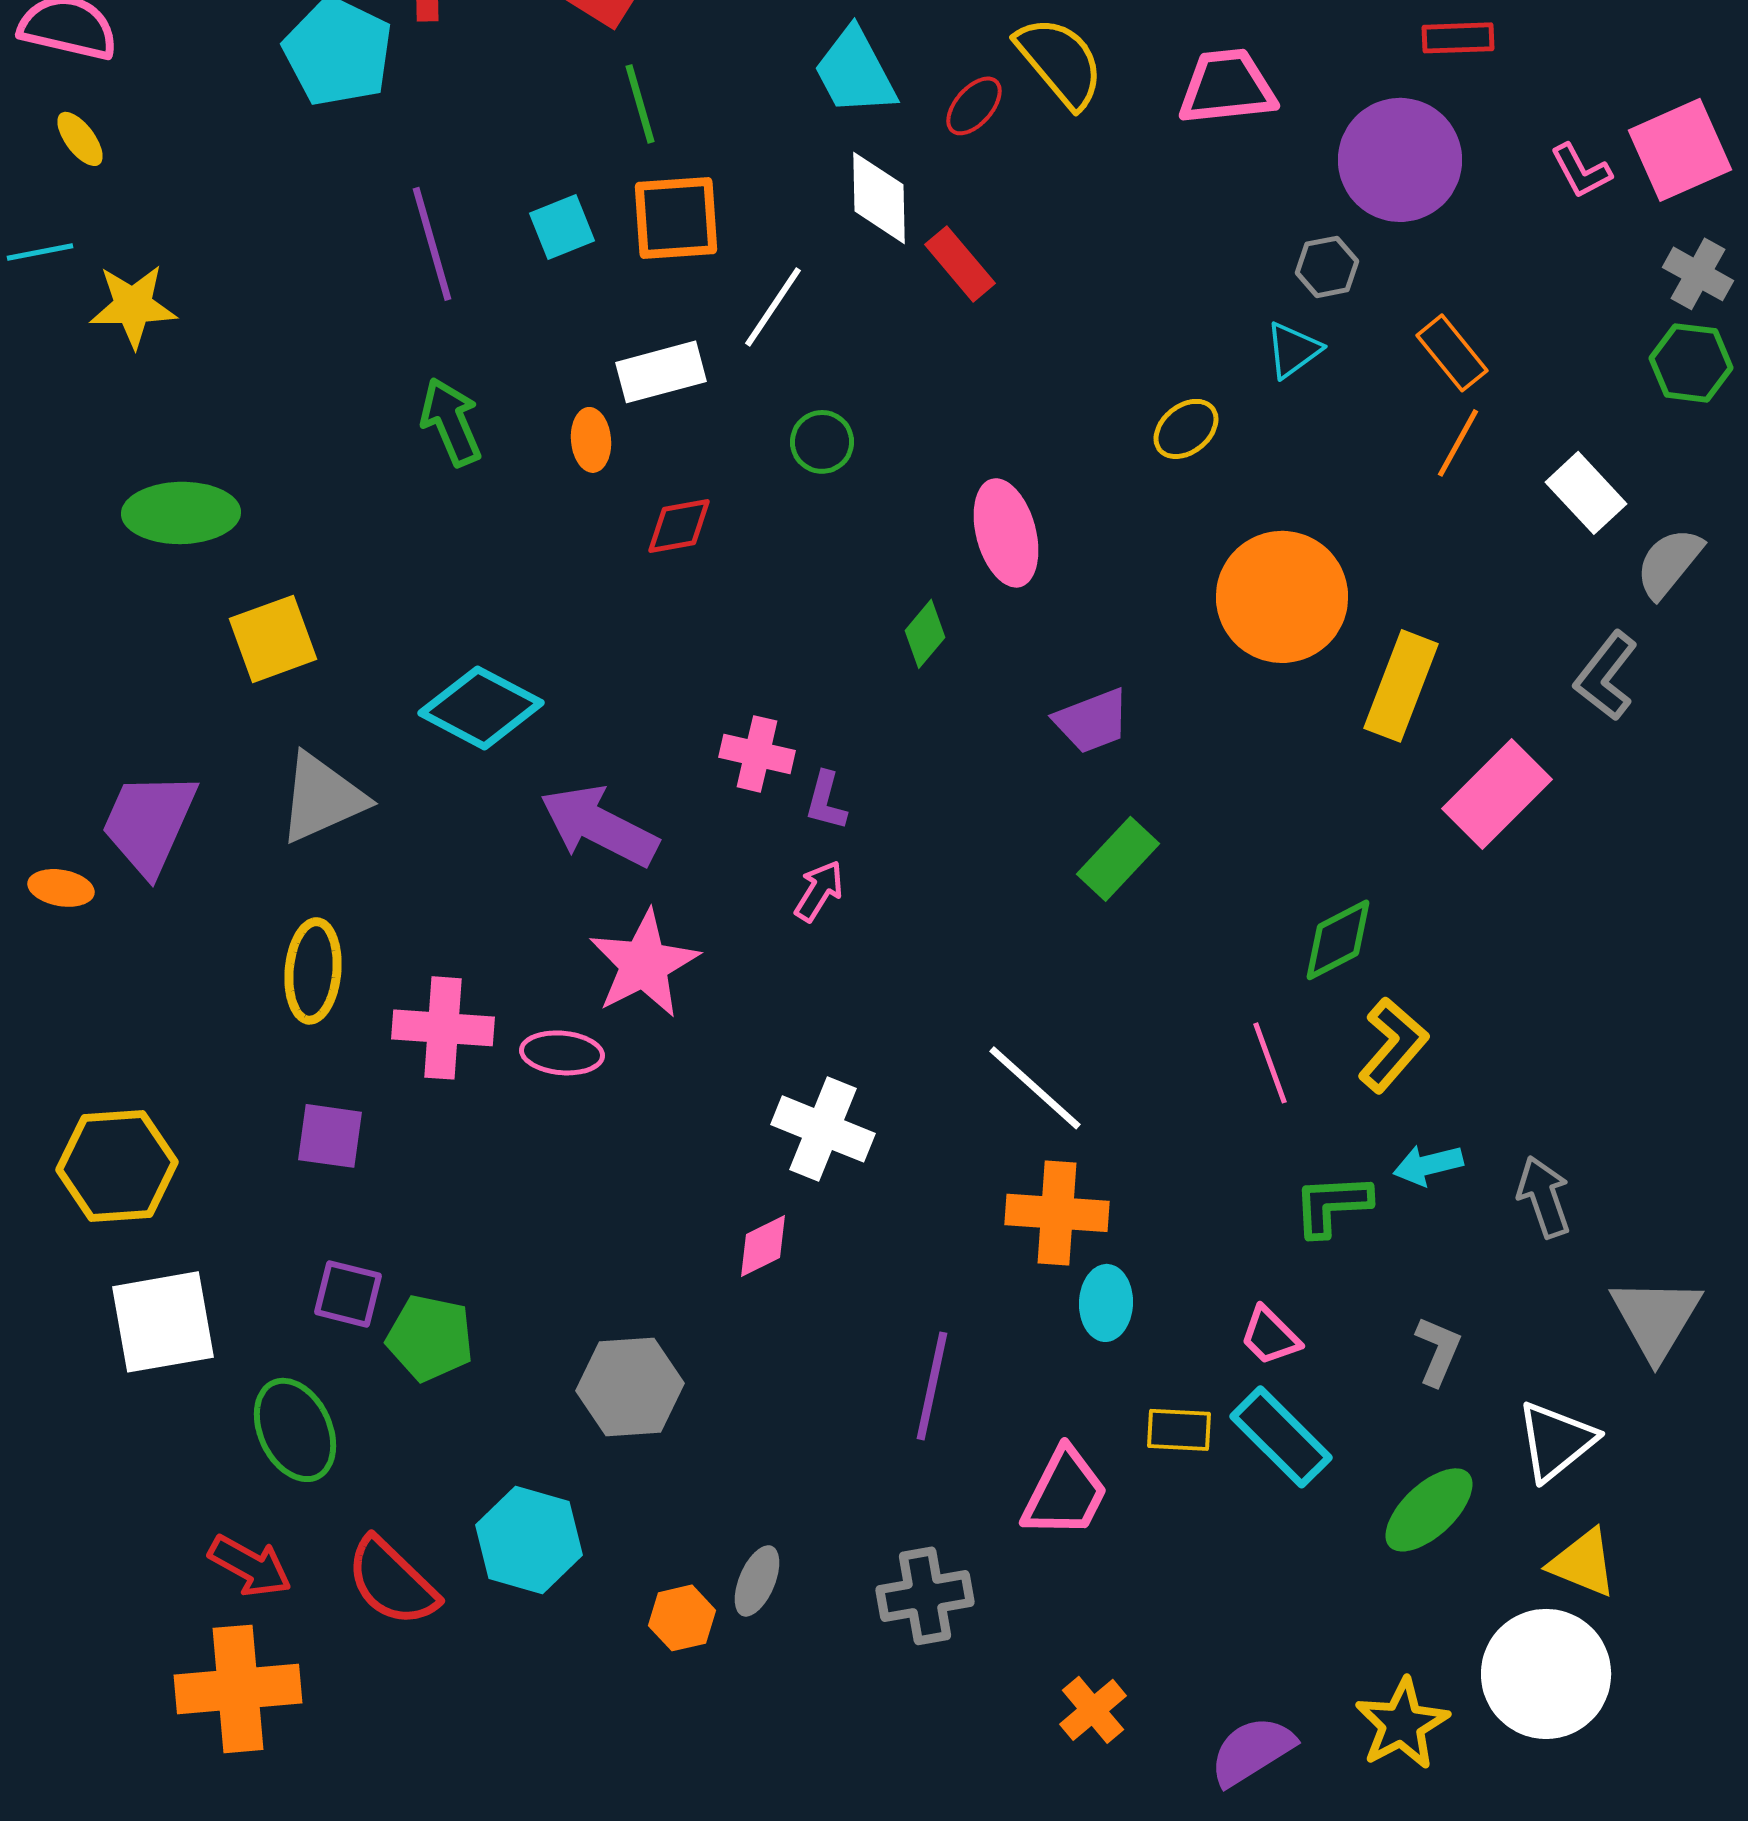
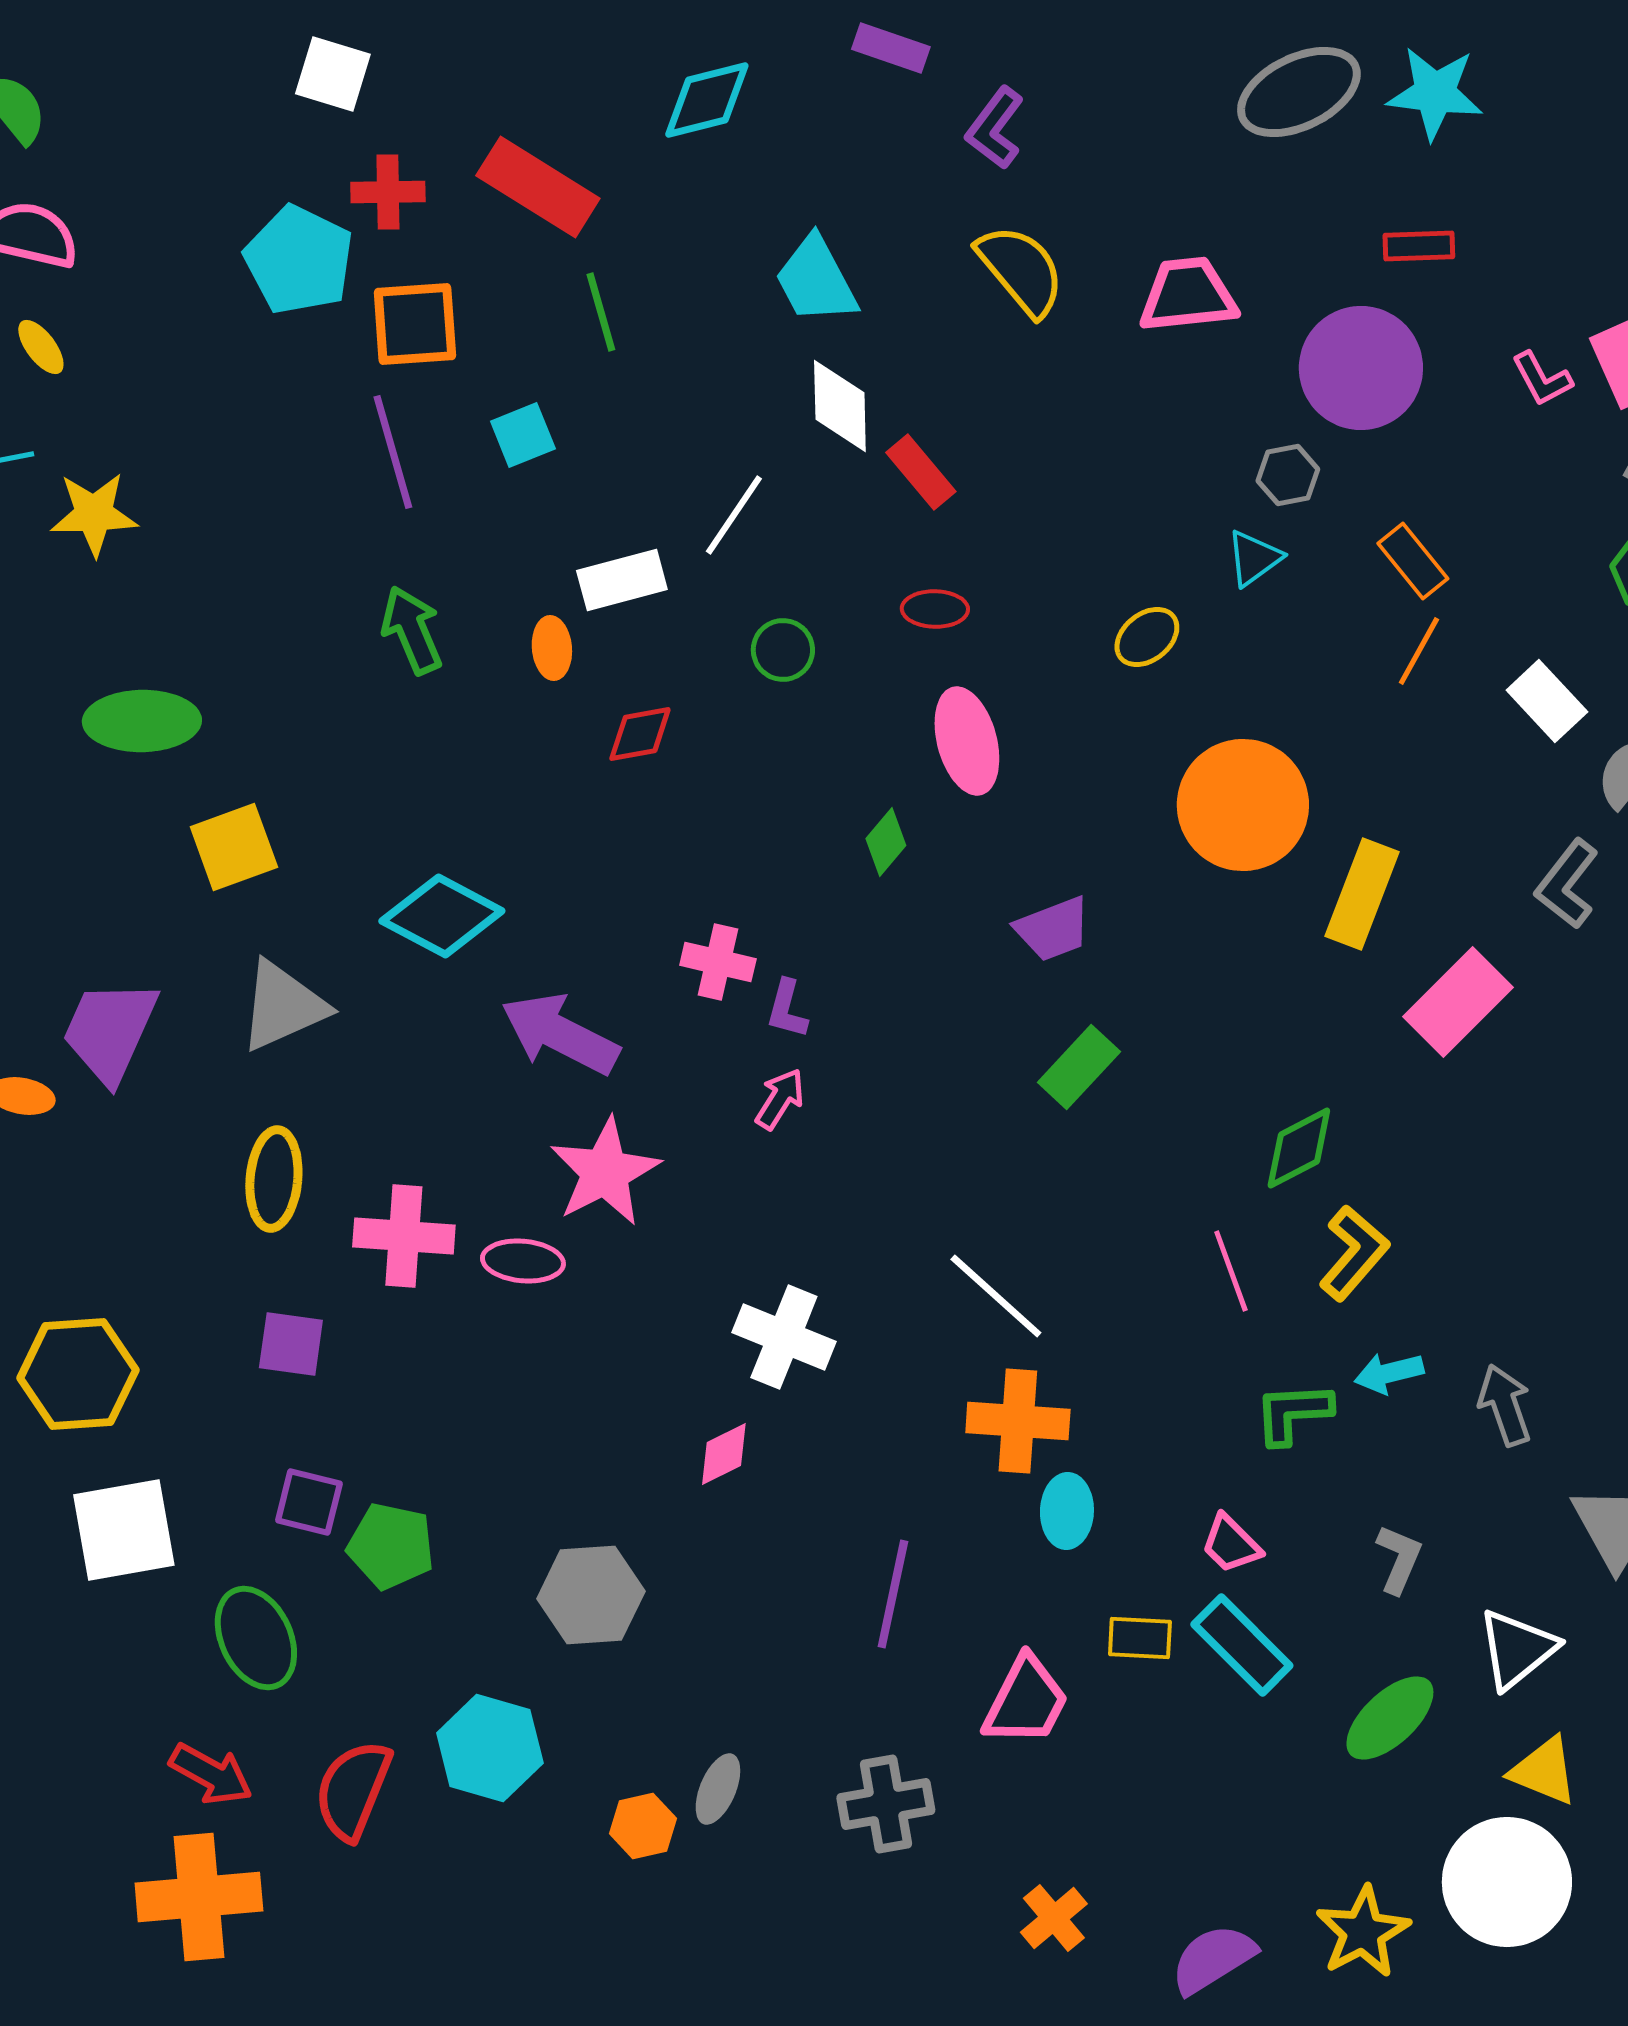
red ellipse: (974, 106) -> (935, 609), moved, turned 50
orange square: (676, 218) -> (415, 324), moved
red semicircle: (392, 1582) -> (353, 1790), turned 68

